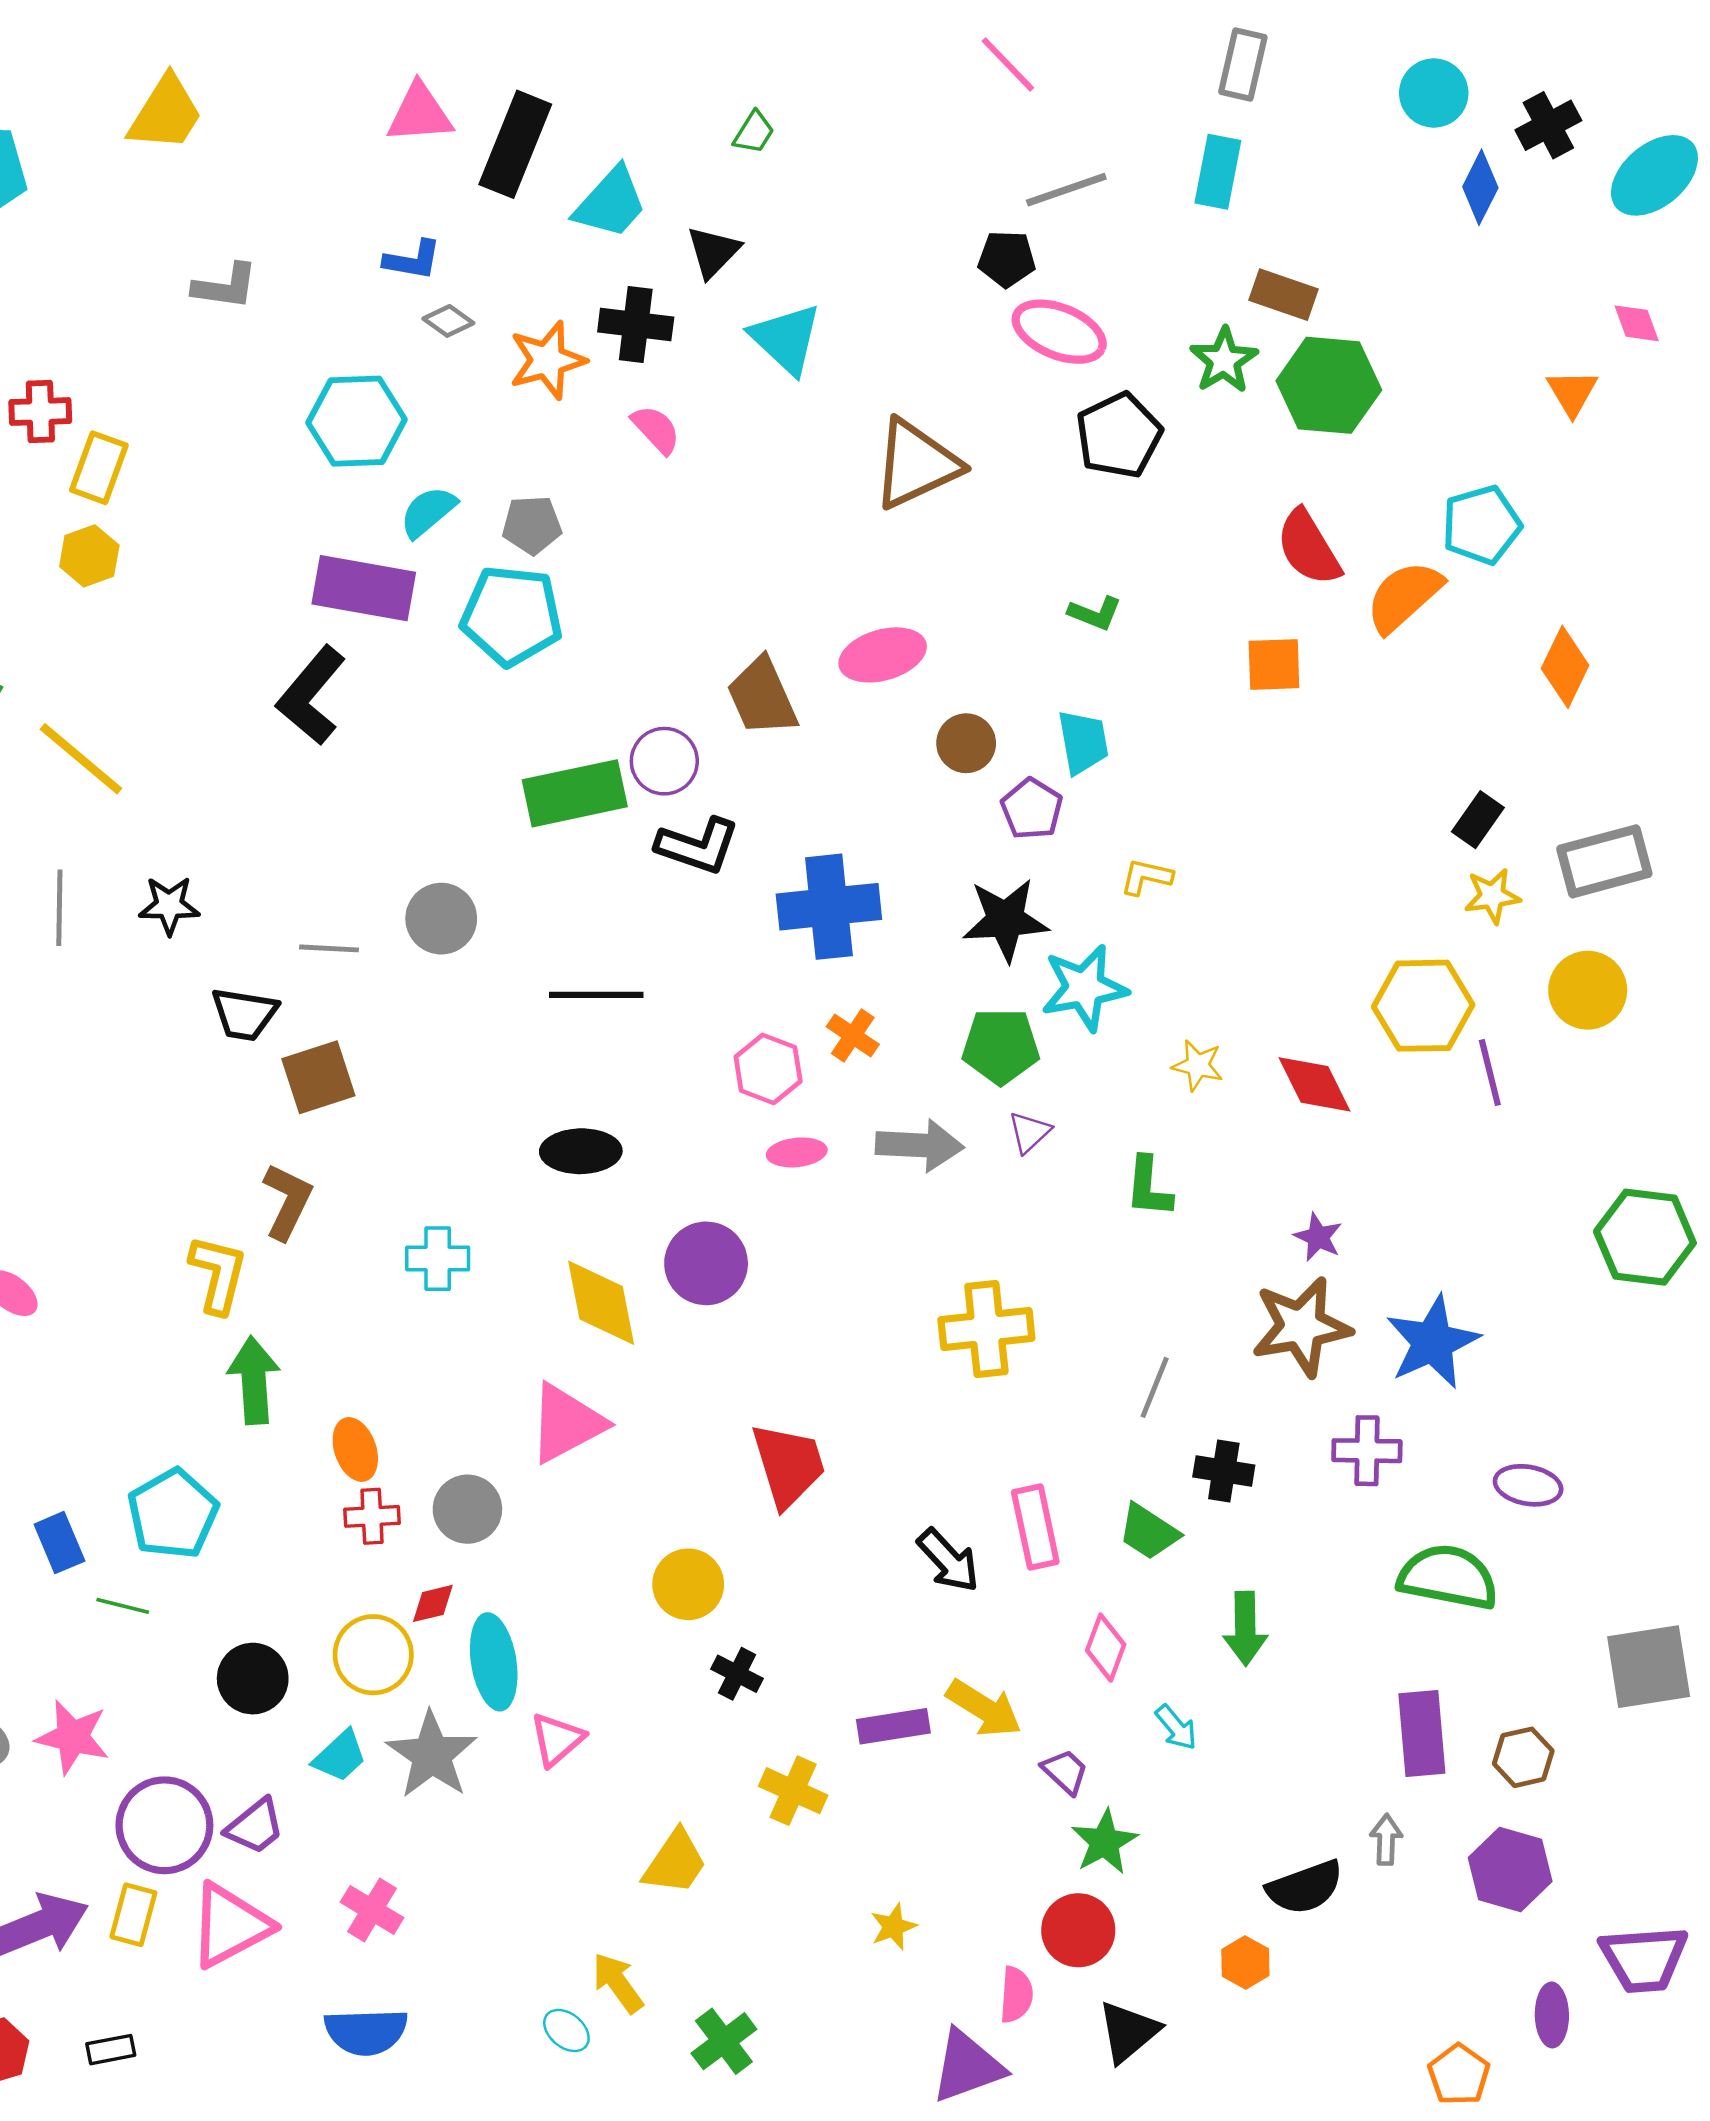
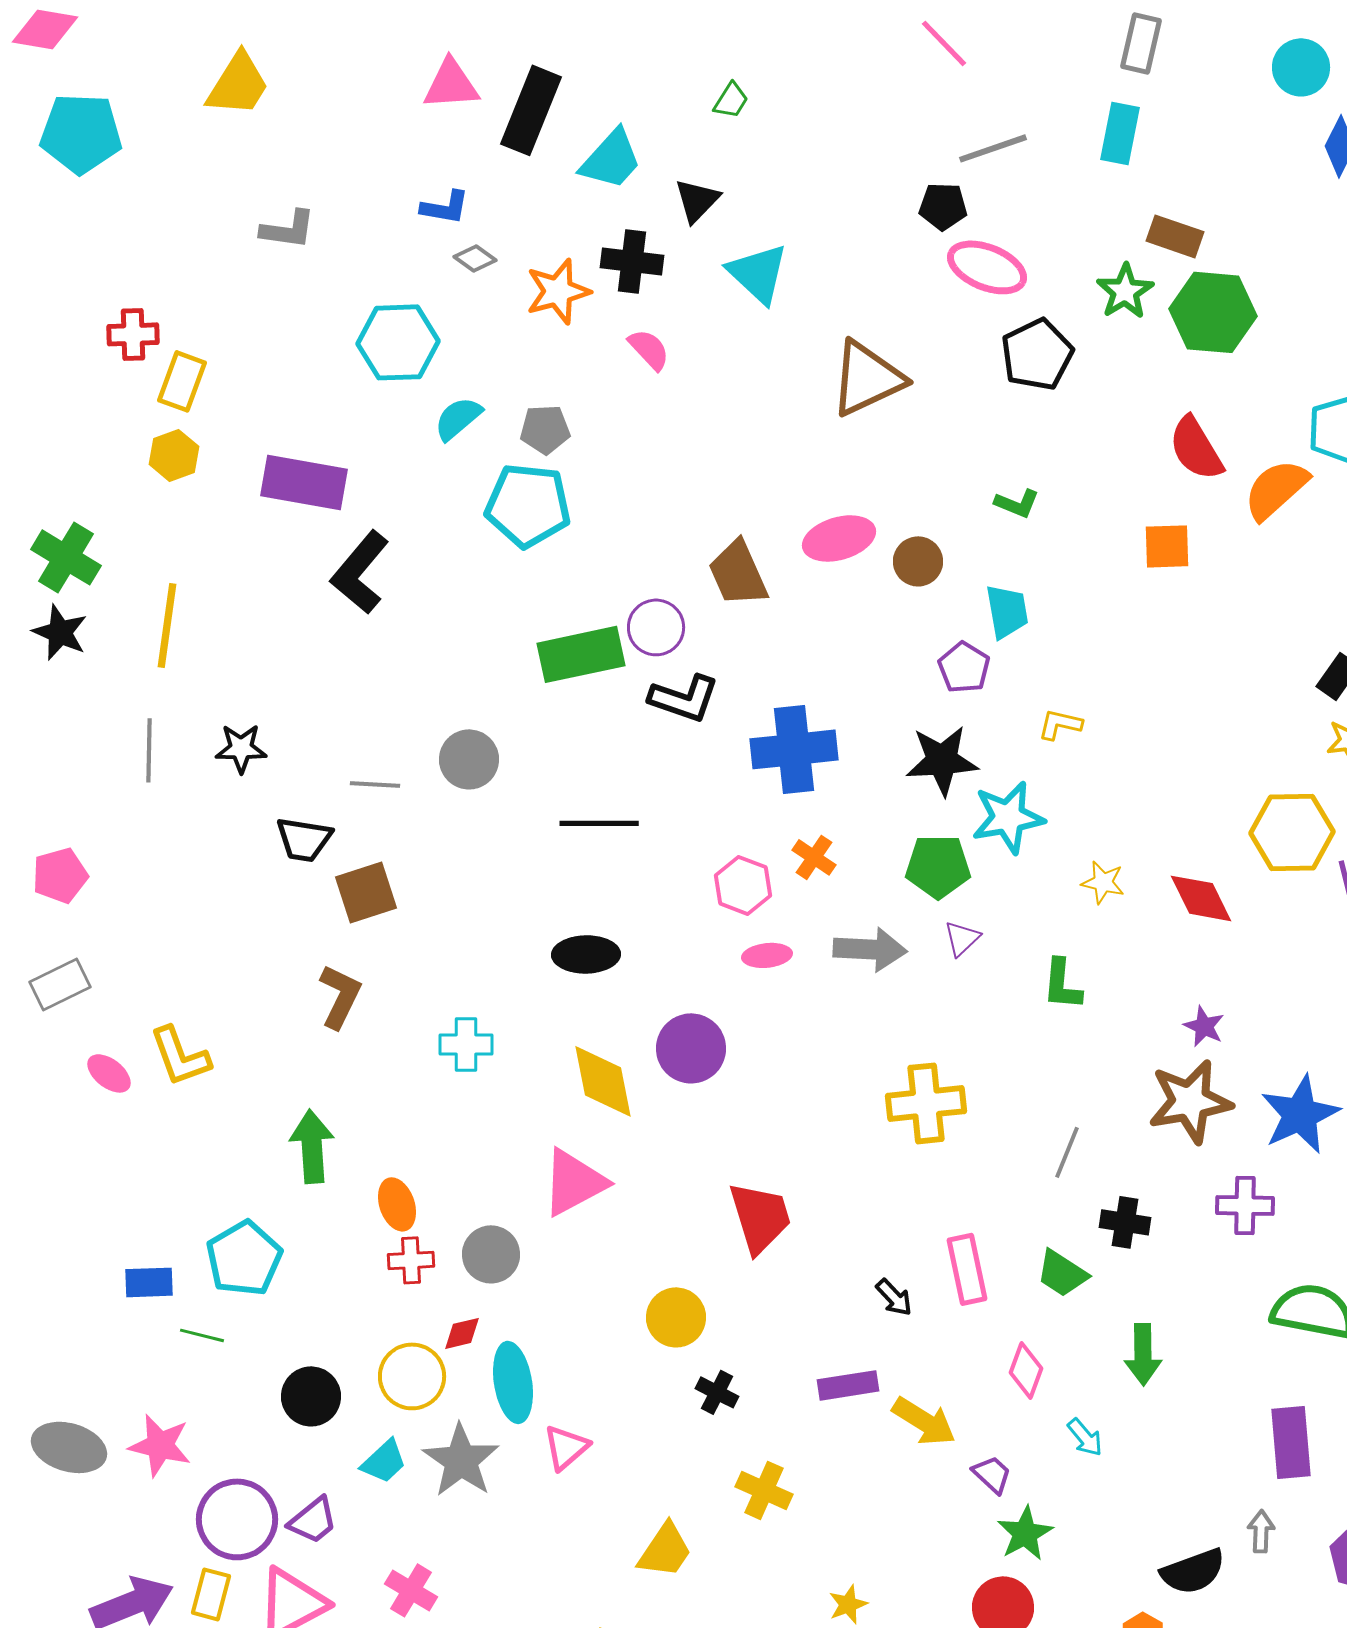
purple rectangle: (364, 588) -> (304, 482), moved
brown circle: (966, 743) -> (918, 561), moved
yellow line: (81, 759) -> (167, 625), turned 58
yellow L-shape: (218, 1274) -> (180, 1056), moved, turned 146
blue rectangle: (59, 1543) -> (149, 1282), turned -69
black arrow: (948, 1560) -> (894, 1297), size x0.7
purple rectangle: (893, 1726) -> (848, 1385), moved

